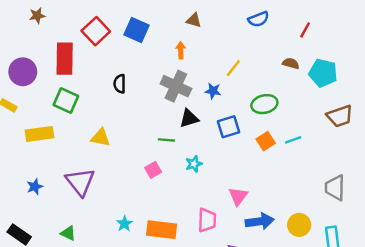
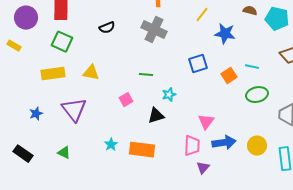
black semicircle: (120, 84) -> (107, 28), turned -112
blue star: (213, 91) -> (225, 34), moved, size x1.5
green ellipse: (264, 104) -> (257, 95), moved
black triangle: (189, 118) -> (156, 116), moved
yellow rectangle: (40, 134) -> (53, 74), moved
cyan line: (293, 140) -> (252, 67), moved, turned 32
pink square: (153, 170) -> (126, 100), moved
pink trapezoid: (207, 220) -> (192, 146), moved

